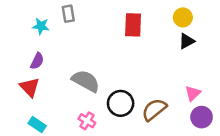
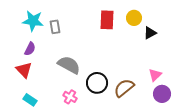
gray rectangle: (68, 14) -> (55, 27), moved
yellow circle: (183, 17) -> (134, 18), moved
cyan star: (41, 26) -> (33, 21), size x1.5

